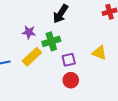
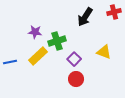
black arrow: (61, 14) -> (85, 17), moved
purple square: (69, 60) -> (74, 59), turned -32

